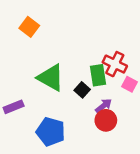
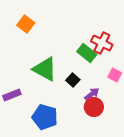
red cross: (115, 64) -> (102, 43), moved
green rectangle: (98, 75) -> (87, 53), moved, turned -42

